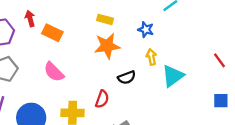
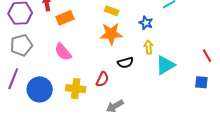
orange rectangle: (52, 33) -> (65, 18), turned -54
blue square: (221, 101) -> (201, 82), moved

